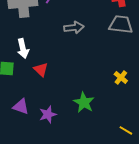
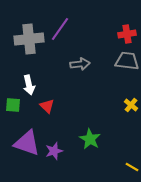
yellow cross: (121, 77) -> (131, 105), moved
purple triangle: (21, 106) -> (27, 143), size x1.6

